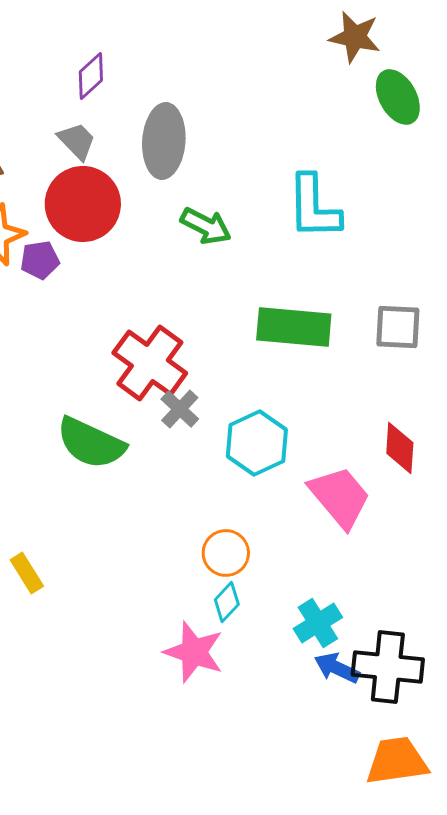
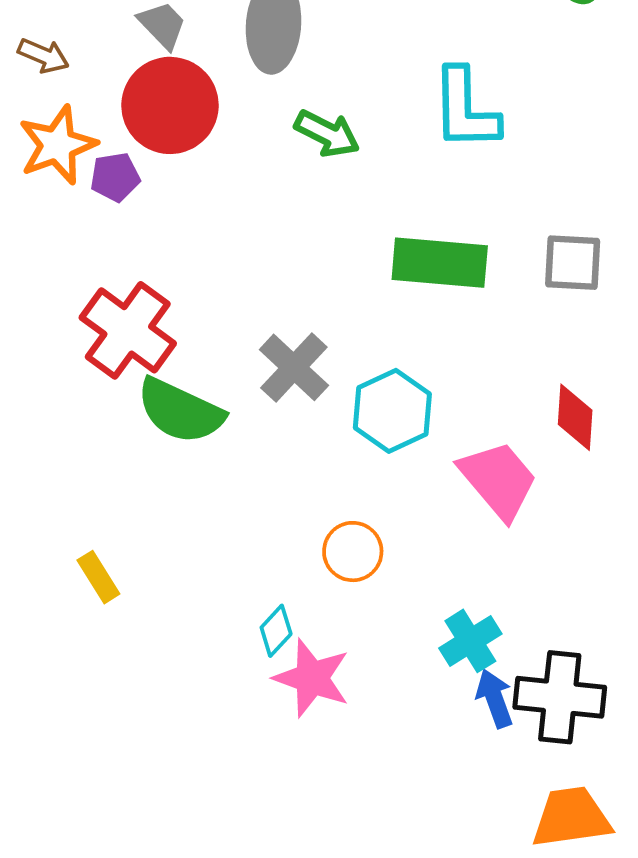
red cross: (150, 363) -> (128, 330), moved
gray cross: (180, 409) -> (294, 367), size x1.4
cyan diamond: (227, 602) -> (276, 631), moved
blue arrow: (337, 668) -> (495, 698), turned 45

